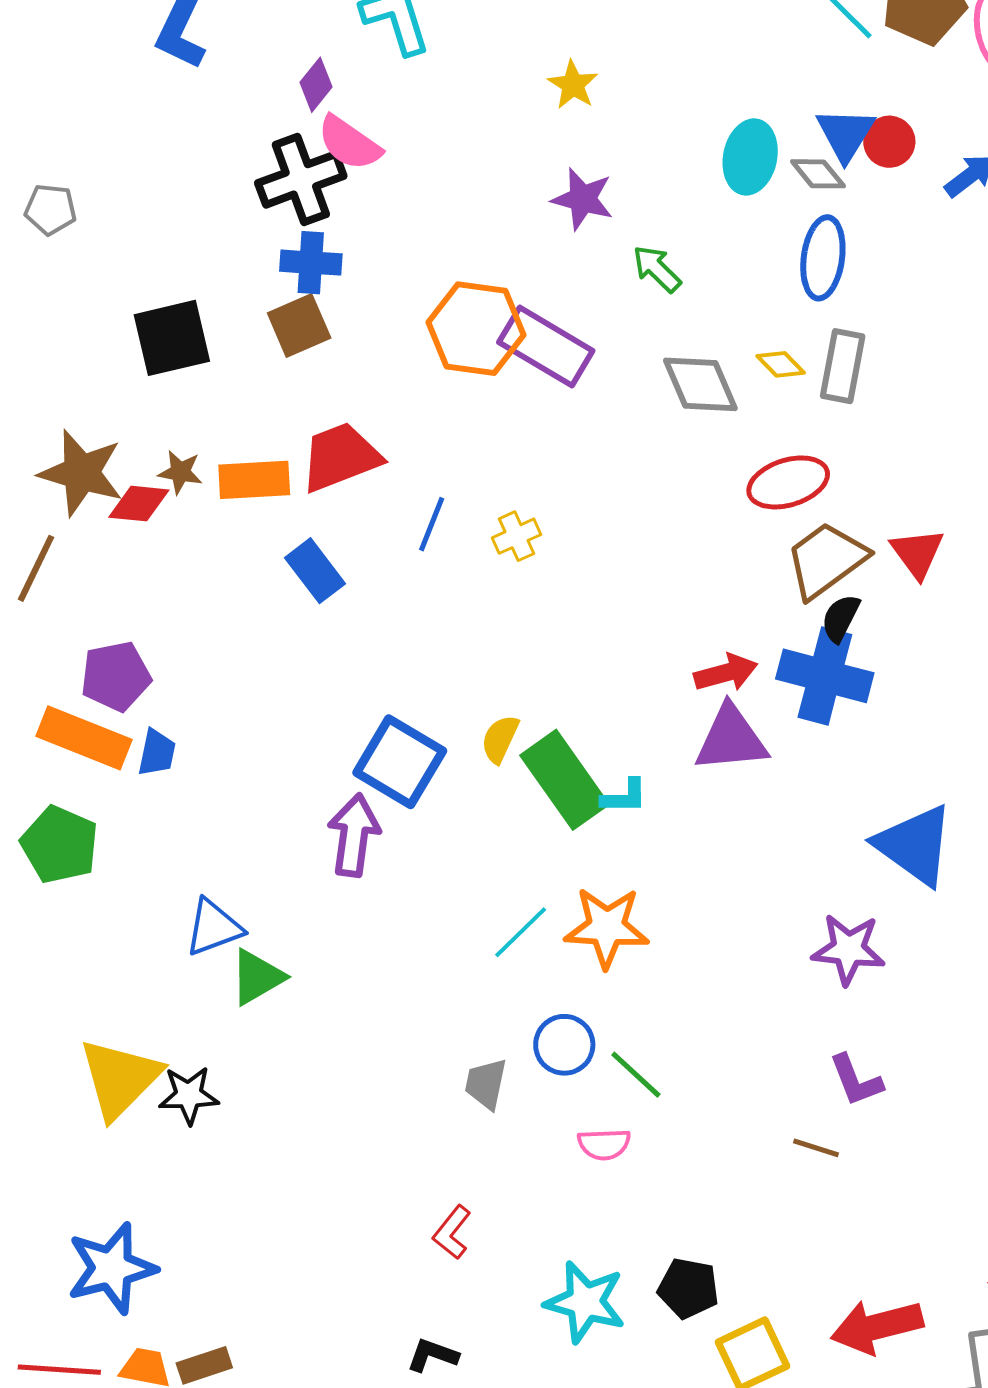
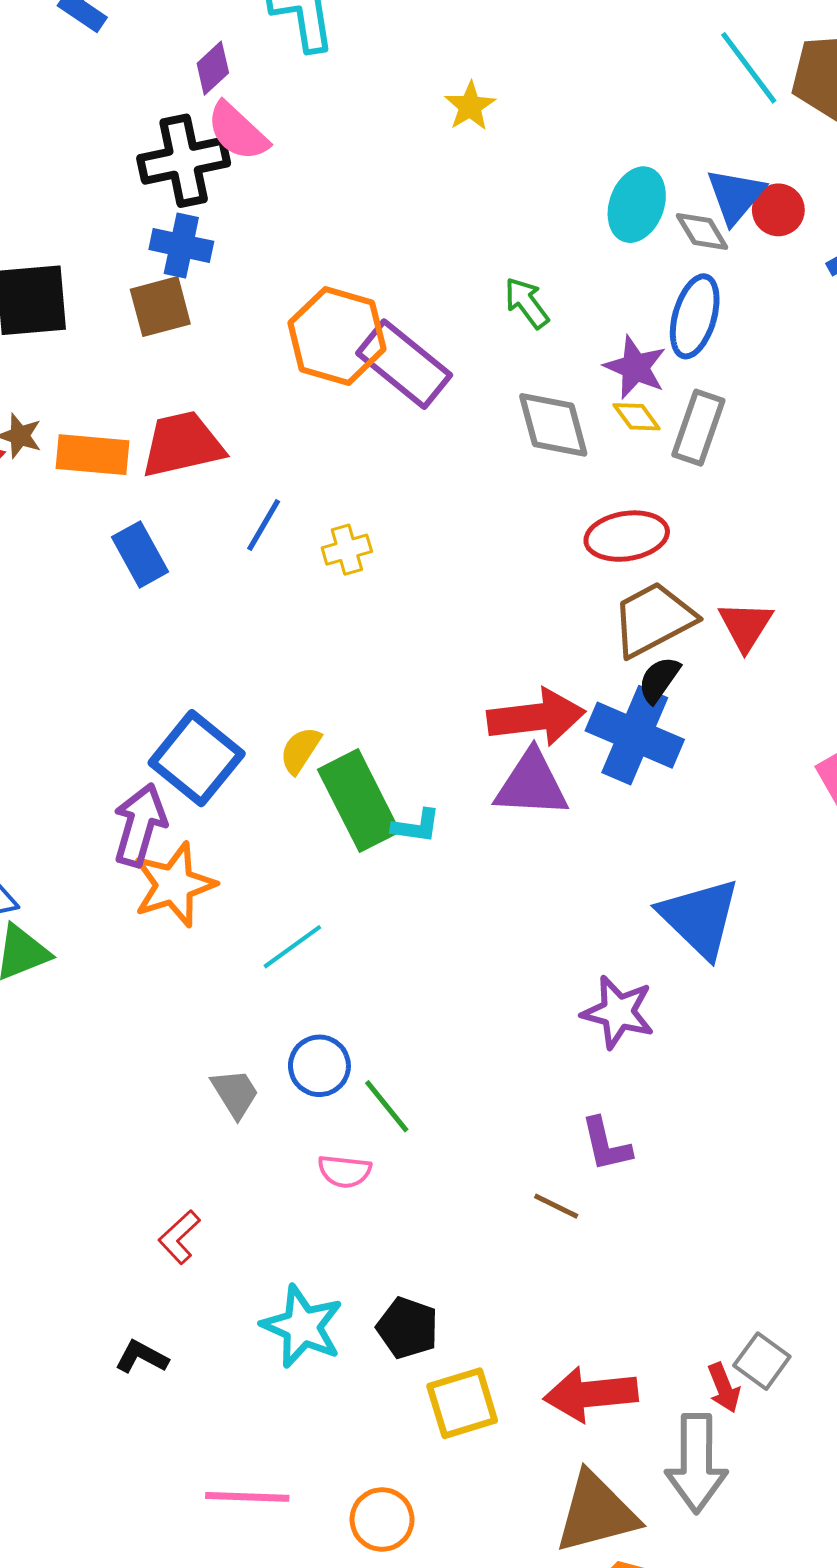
purple star: (583, 199) -> (635, 367), moved
red arrow: (726, 673) -> (536, 717), size x1.5
orange star: (607, 927) -> (174, 885), moved, turned -30
gray trapezoid: (486, 1084) -> (235, 1093), turned 128

